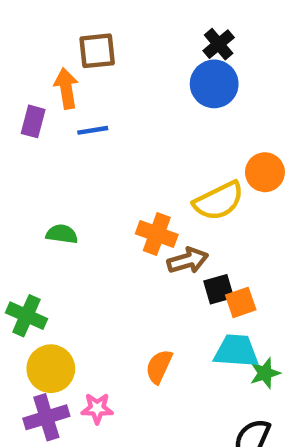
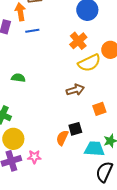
orange cross: (157, 234) -> (78, 41), moved, turned 30
black square: (219, 289) -> (75, 129), moved
cyan trapezoid: (236, 351) -> (94, 149), moved

